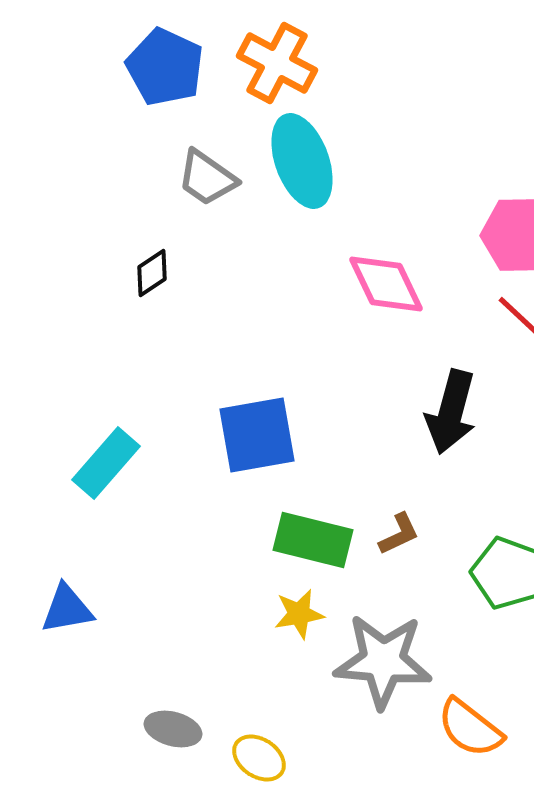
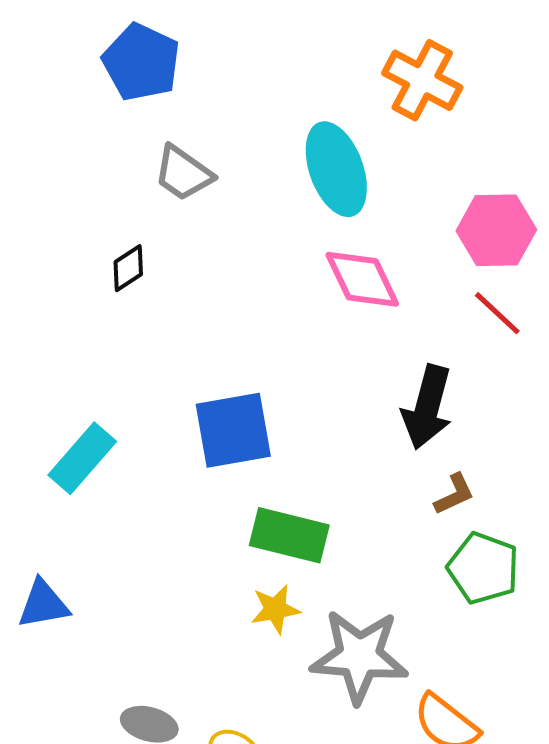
orange cross: (277, 63) -> (422, 80), moved
cyan ellipse: (302, 161) -> (336, 169), moved
brown L-shape: (399, 534) -> (454, 494), moved

